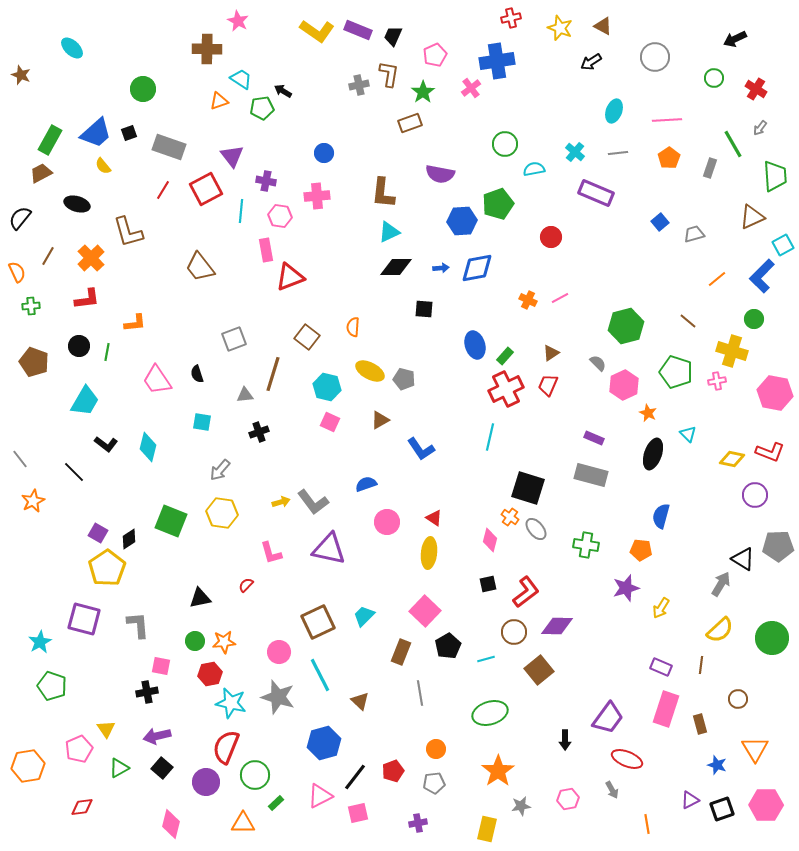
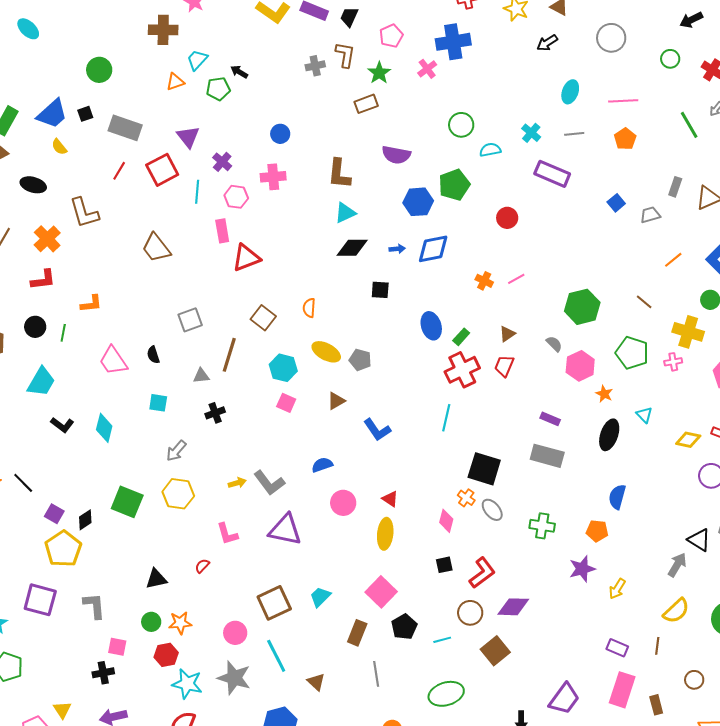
cyan trapezoid: (241, 79) -> (197, 60), turned -80
gray rectangle: (710, 168) -> (675, 187), moved
purple cross: (266, 181) -> (222, 162), turned 30
black line: (74, 472) -> (23, 483), moved

